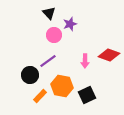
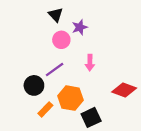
red diamond: (109, 55) -> (124, 90), moved
pink arrow: (85, 61) -> (90, 63), moved
black square: (87, 95) -> (91, 117), moved

